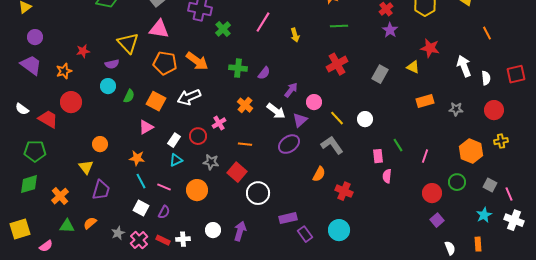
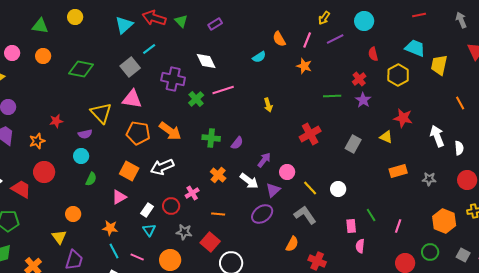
pink line: (263, 22) -> (223, 90), moved, turned 40
green line: (339, 26) -> (332, 96), moved
green semicircle: (129, 96) -> (91, 179), moved
cyan triangle: (176, 160) -> (149, 230), turned -40

